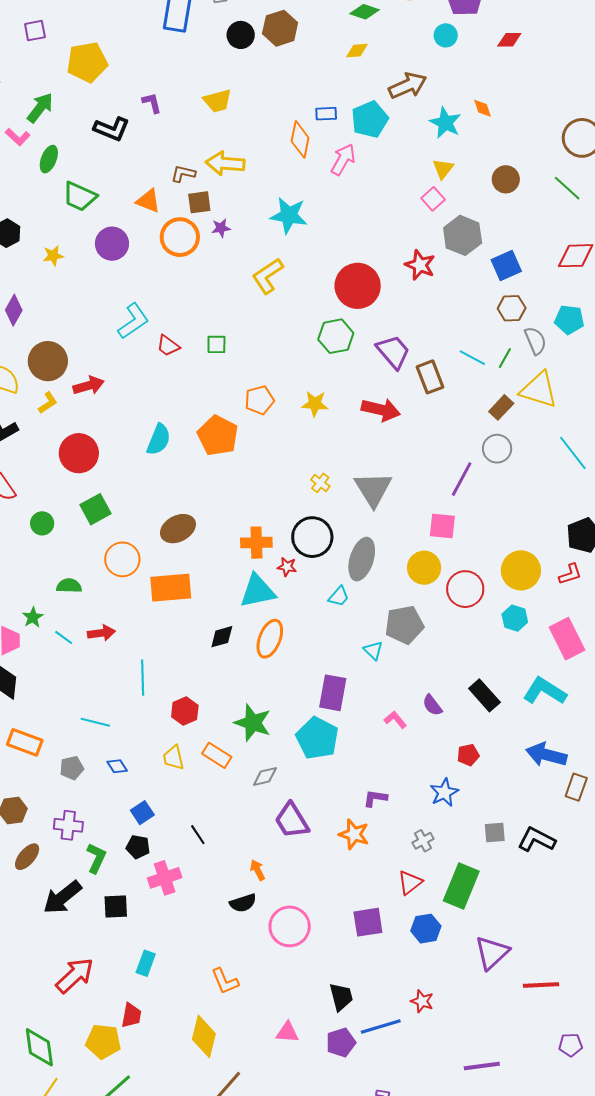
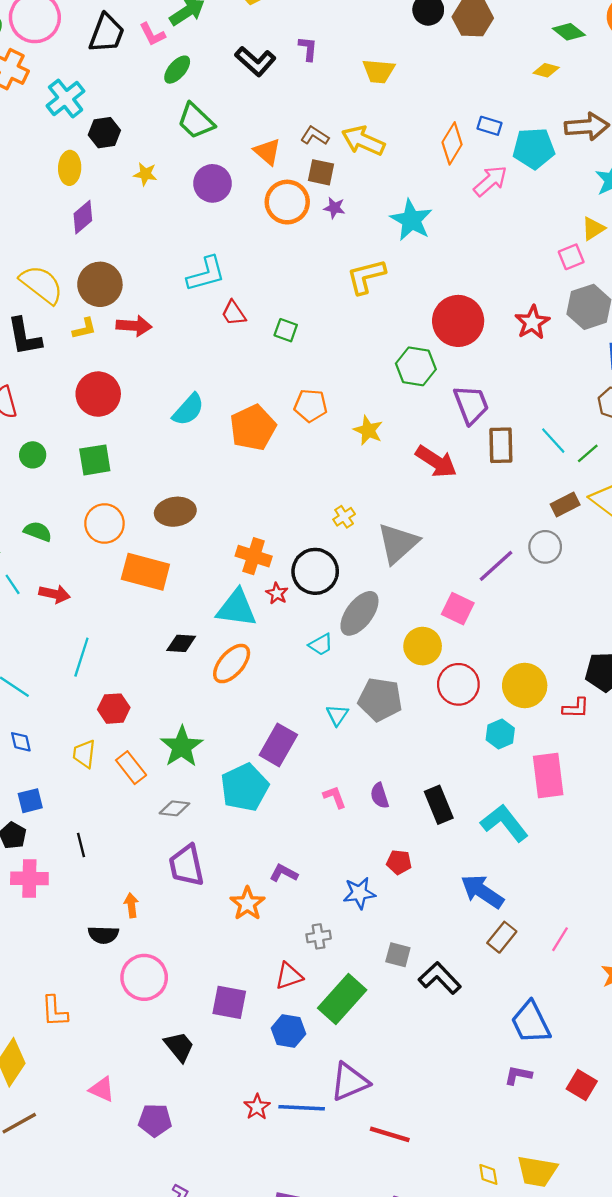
black trapezoid: (341, 997) -> (179, 1046), moved, turned -44
blue line: (381, 1027) -> (302, 1108), moved

